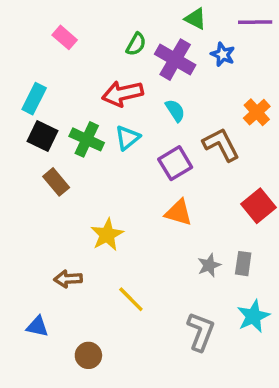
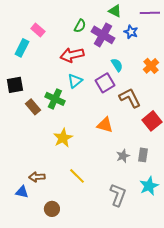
pink rectangle: (65, 37) -> (38, 30), moved
cyan rectangle: (34, 99) -> (22, 48), moved
cyan semicircle: (175, 111) -> (117, 65), moved
black square: (43, 136) -> (15, 85), moved, turned -36
green cross: (87, 139) -> (55, 99), moved
brown L-shape: (221, 145) -> (130, 98), moved
purple square: (175, 163) -> (105, 83), moved
brown arrow: (68, 279) -> (37, 177), moved

